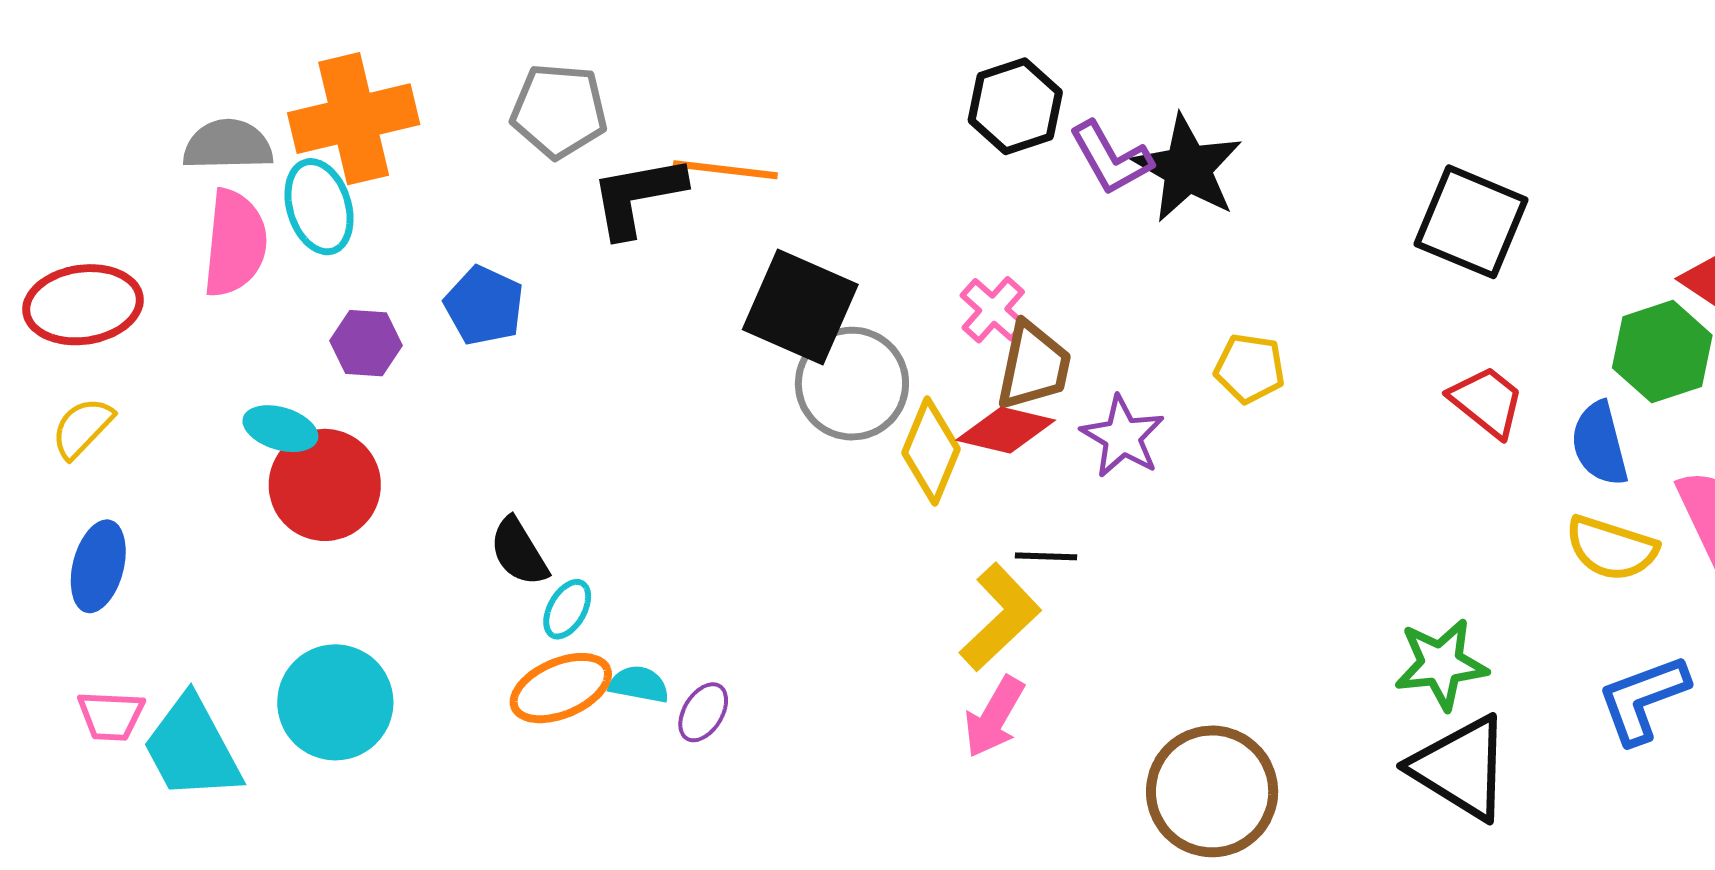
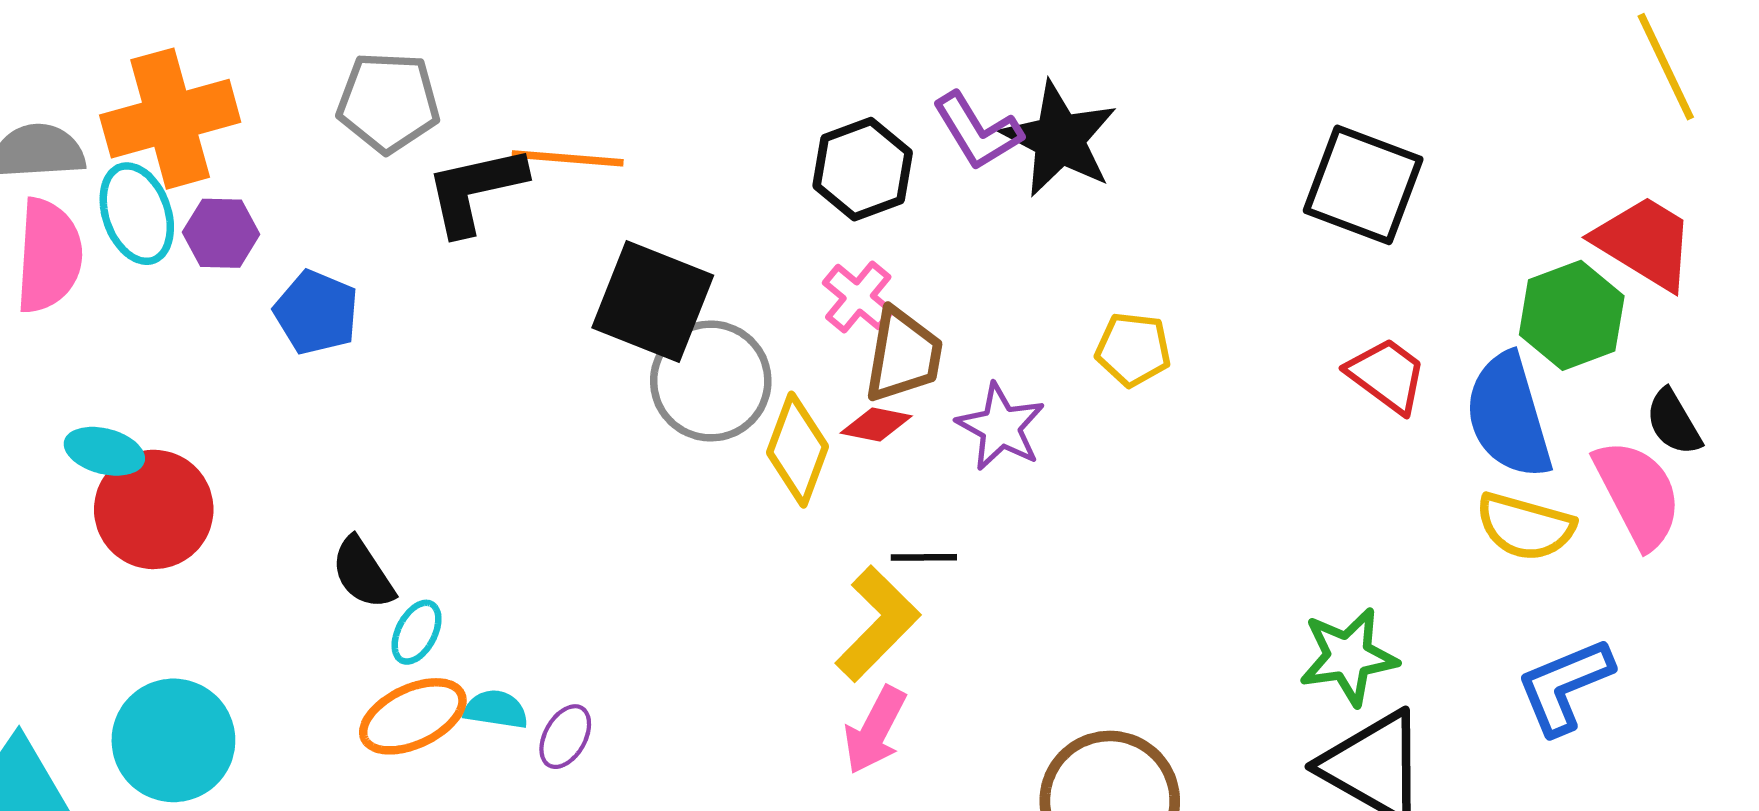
black hexagon: (1015, 106) -> (863, 169), moved
purple hexagon: (366, 343) -> (221, 233), moved
red diamond: (1006, 430) -> (876, 425), size x0.7
blue semicircle: (1600, 444) -> (1508, 416), size x1.4

